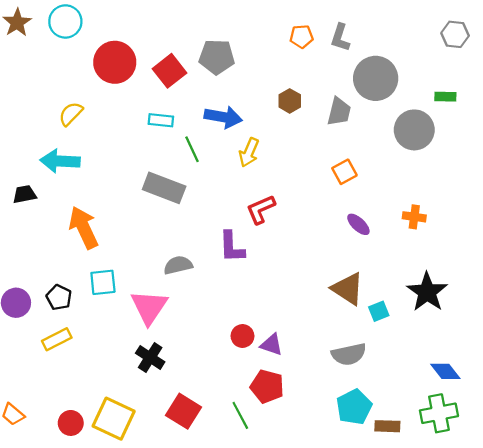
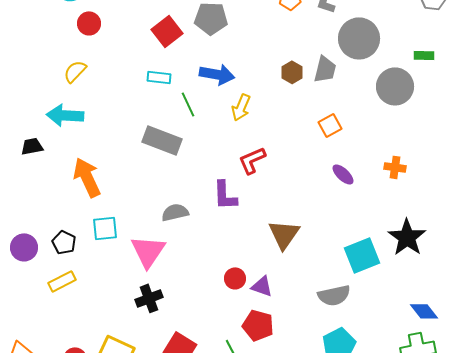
red circle: (115, 62) -> (89, 23), moved, size x0.6
brown hexagon: (290, 101) -> (292, 72), moved
brown triangle: (348, 289) -> (284, 234), moved, turned 32
cyan square: (379, 311) -> (362, 255), size x1.8
black cross: (150, 357) -> (149, 298), turned 36

